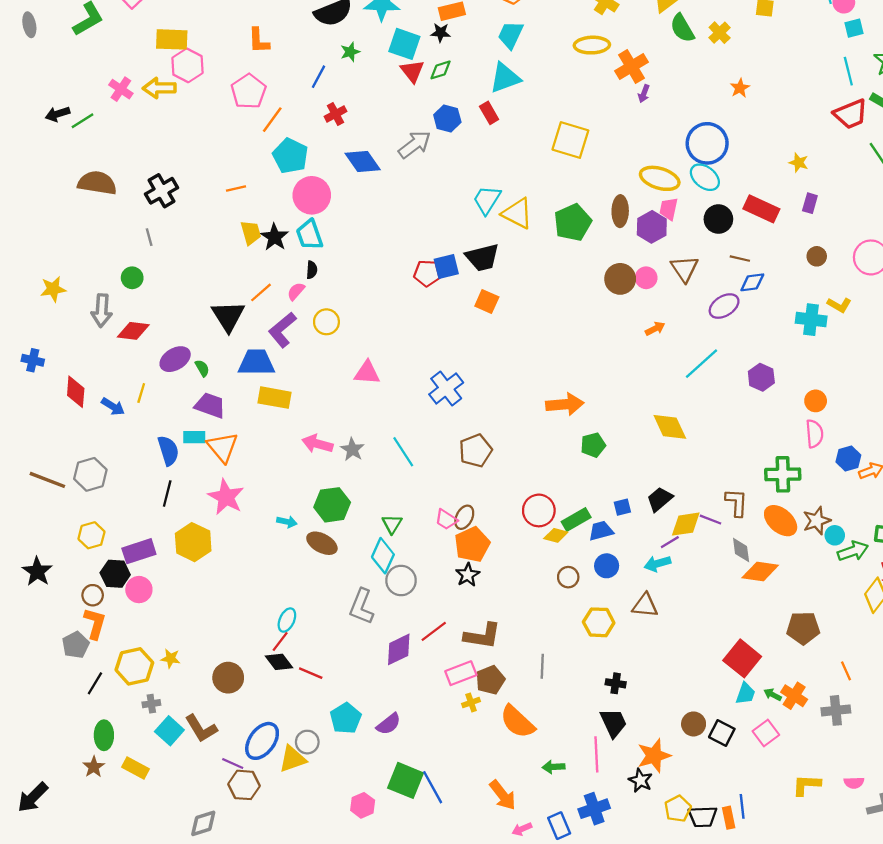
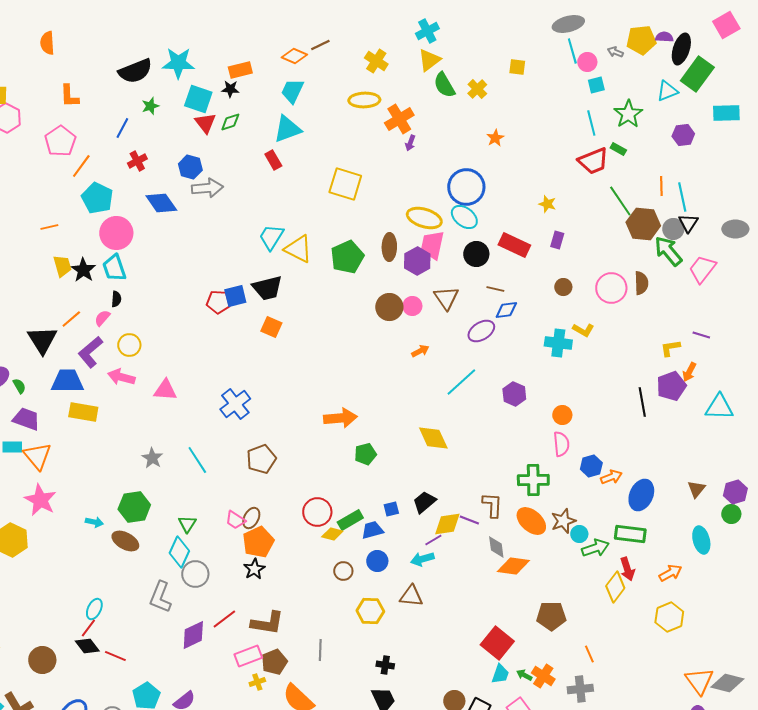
blue hexagon: (447, 118) -> (190, 167), moved
gray arrow: (415, 144) -> (207, 188), turned 32
pink trapezoid: (669, 209) -> (432, 245), size x1.4
pink arrow: (317, 444) -> (121, 377), moved

